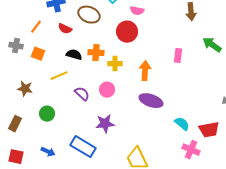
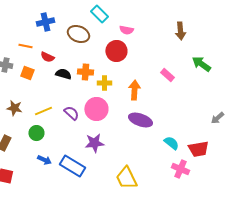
orange line: (36, 27) -> (25, 46), turned 64
red semicircle: (65, 29) -> (47, 57), moved
pink rectangle: (178, 56) -> (167, 75), turned -56
yellow line: (59, 76) -> (43, 111), moved
pink circle: (107, 90) -> (96, 109), size x1.5
blue arrow: (48, 152) -> (44, 160), moved

